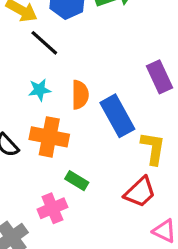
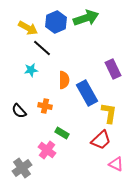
cyan star: (39, 90) -> (31, 70), moved
orange cross: (49, 137) -> (45, 106), size x0.6
pink cross: (52, 208) -> (47, 150), turned -30

